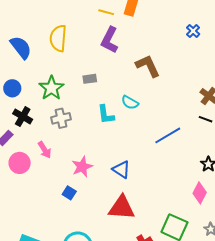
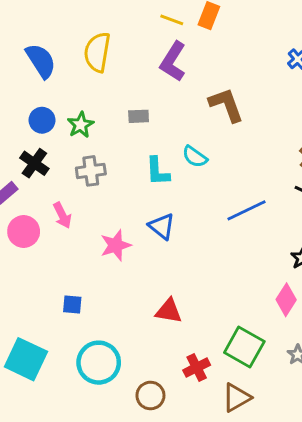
blue circle: (12, 88) -> (42, 120), moved
green star: (51, 88) -> (81, 125), size x0.7
blue triangle: (121, 169) -> (162, 226), moved
blue square: (69, 193) -> (72, 305), moved, turned -32
red triangle: (122, 208) -> (169, 311), size x0.7

